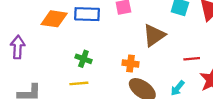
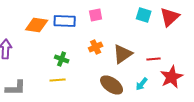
brown triangle: (154, 35) -> (123, 54), moved
orange cross: (131, 63) -> (96, 47), moved, turned -32

